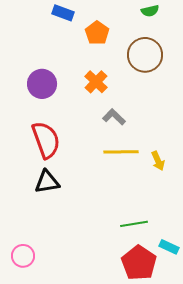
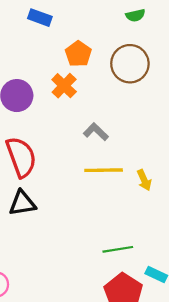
orange pentagon: (97, 33) -> (78, 54), moved
orange cross: (96, 82) -> (64, 86), moved

